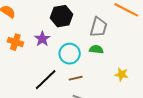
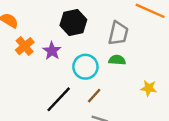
orange cross: (15, 42) -> (25, 46), moved, turned 35
brown line: (76, 78) -> (94, 96), turned -32

